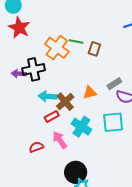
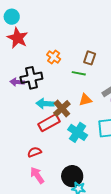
green line: (76, 42) -> (79, 73), moved
orange cross: (57, 48) -> (54, 57), size x0.6
red rectangle: (52, 116) -> (49, 123), size x1.5
pink arrow: (60, 140) -> (37, 175), moved

